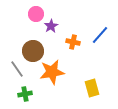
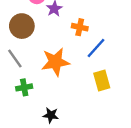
blue line: (100, 35) -> (96, 48), moved
brown circle: (33, 51) -> (22, 26), moved

